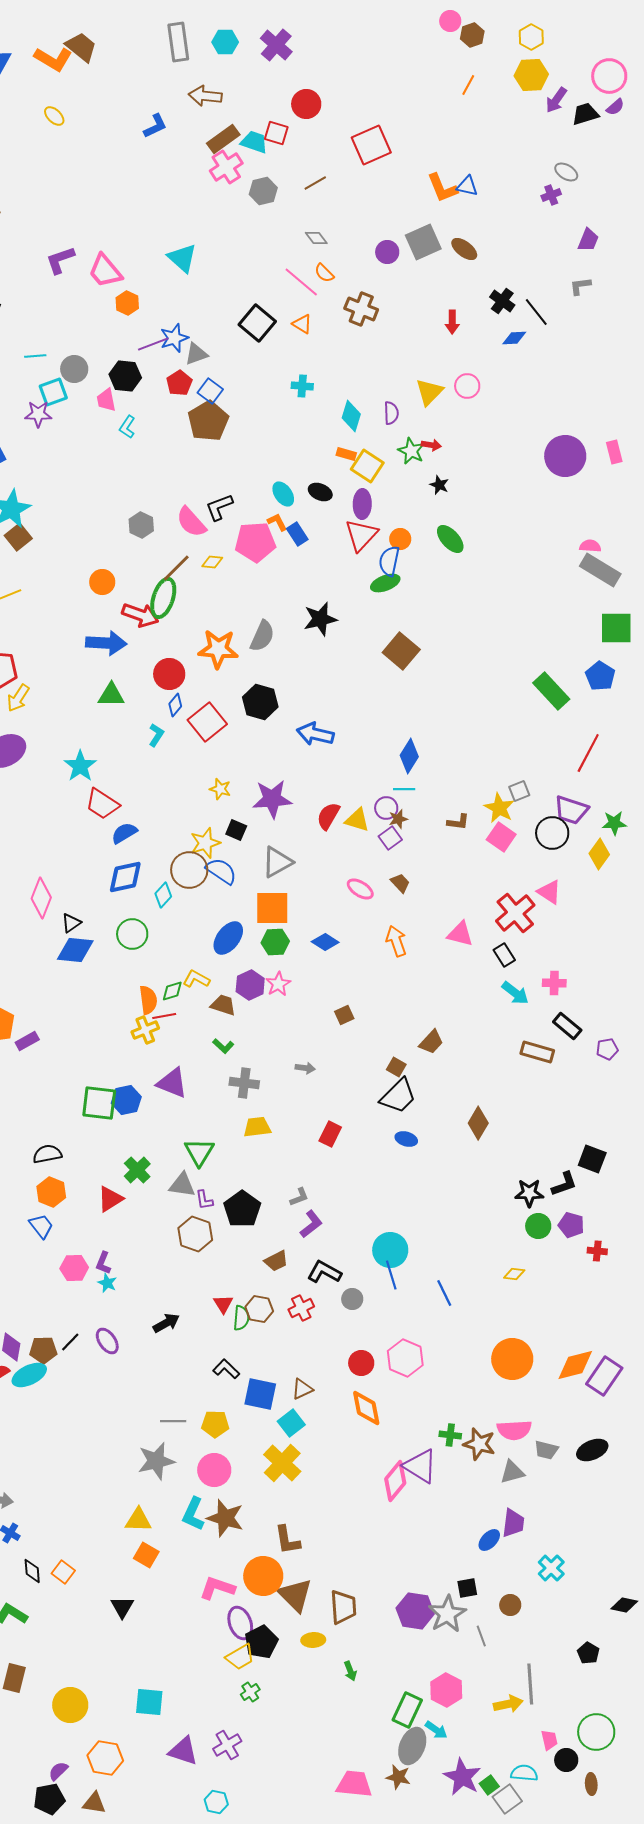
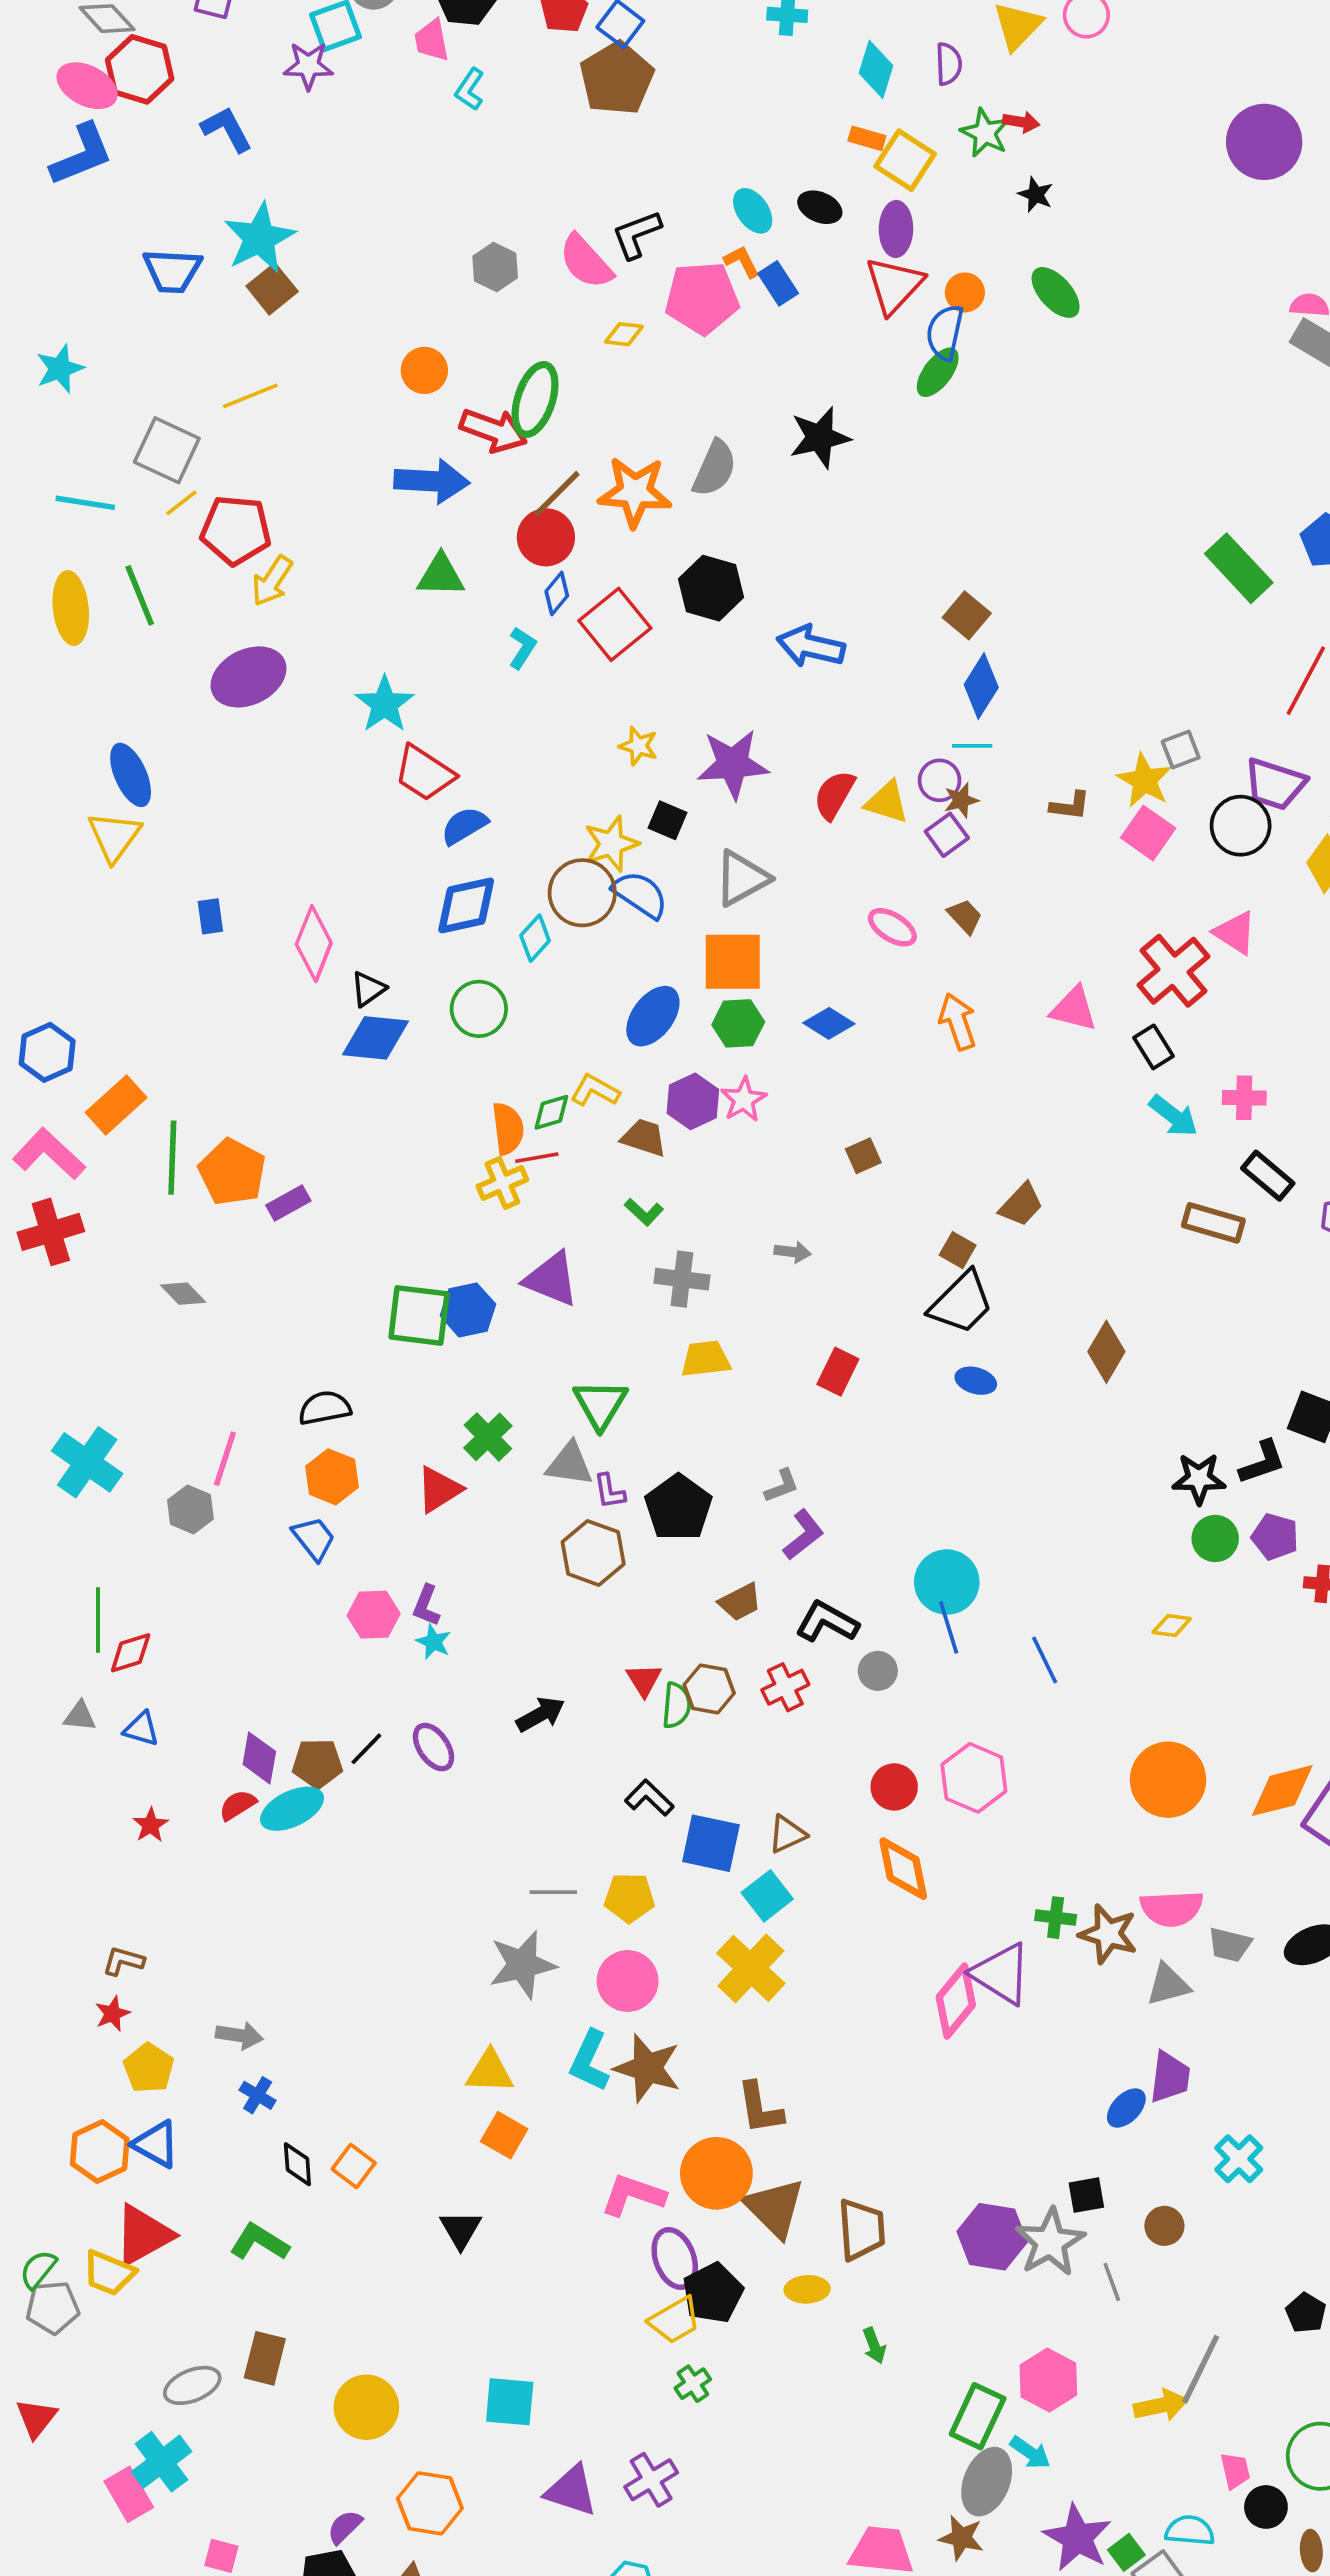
brown line: (176, 568) -> (557, 494), moved
green ellipse: (385, 583) -> (938, 372), turned -32
brown square: (401, 651) -> (967, 615), moved, size x0.7
gray line: (530, 1684) -> (1201, 2369), turned 30

